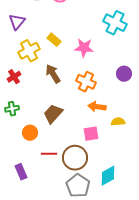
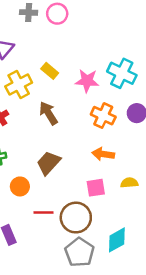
cyan cross: (115, 23) -> (122, 73), moved
orange cross: (86, 82) -> (103, 116), moved
yellow semicircle: (118, 122) -> (129, 183), moved

